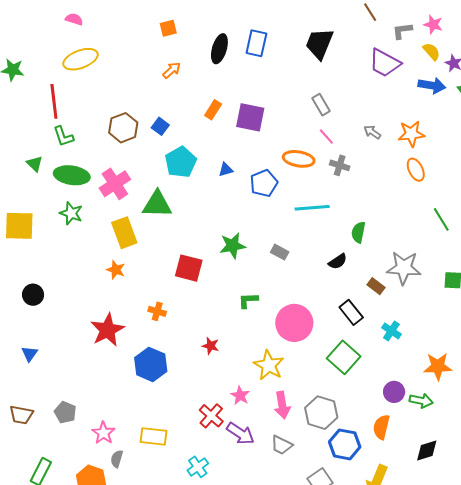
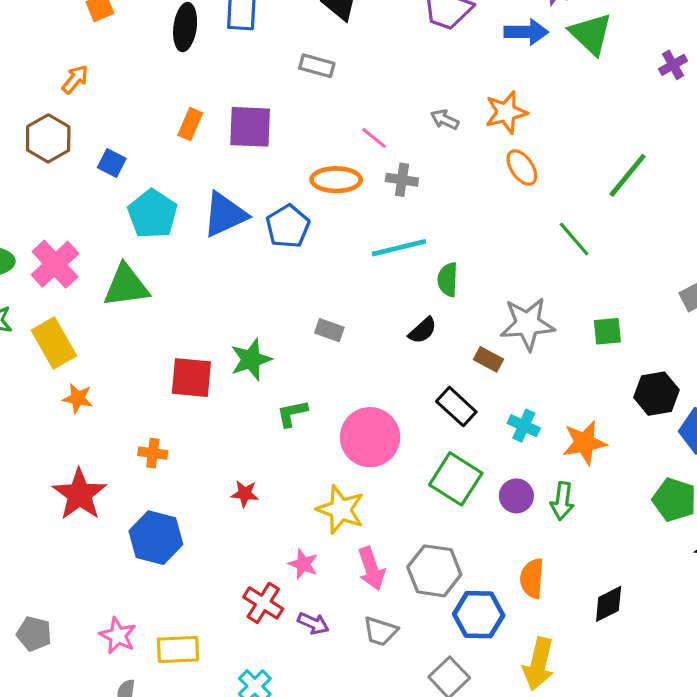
orange arrow: (172, 70) -> (75, 79), moved
gray rectangle: (321, 105) -> (317, 66), moved, turned -35
brown hexagon: (123, 128) -> (48, 138), moved
blue triangle: (226, 170) -> (225, 215), size x2.0
cyan line: (312, 208) -> (399, 248), moved
yellow rectangle: (124, 233) -> (54, 343), moved
green star: (233, 246) -> (251, 359), moved
orange star: (438, 366) -> (584, 443), moved
purple circle: (394, 392) -> (516, 496), moved
green arrow: (421, 401) -> (562, 501), moved, turned 95
pink star: (103, 433) -> (118, 636), moved
purple arrow: (240, 434) -> (313, 623), size x0.7

